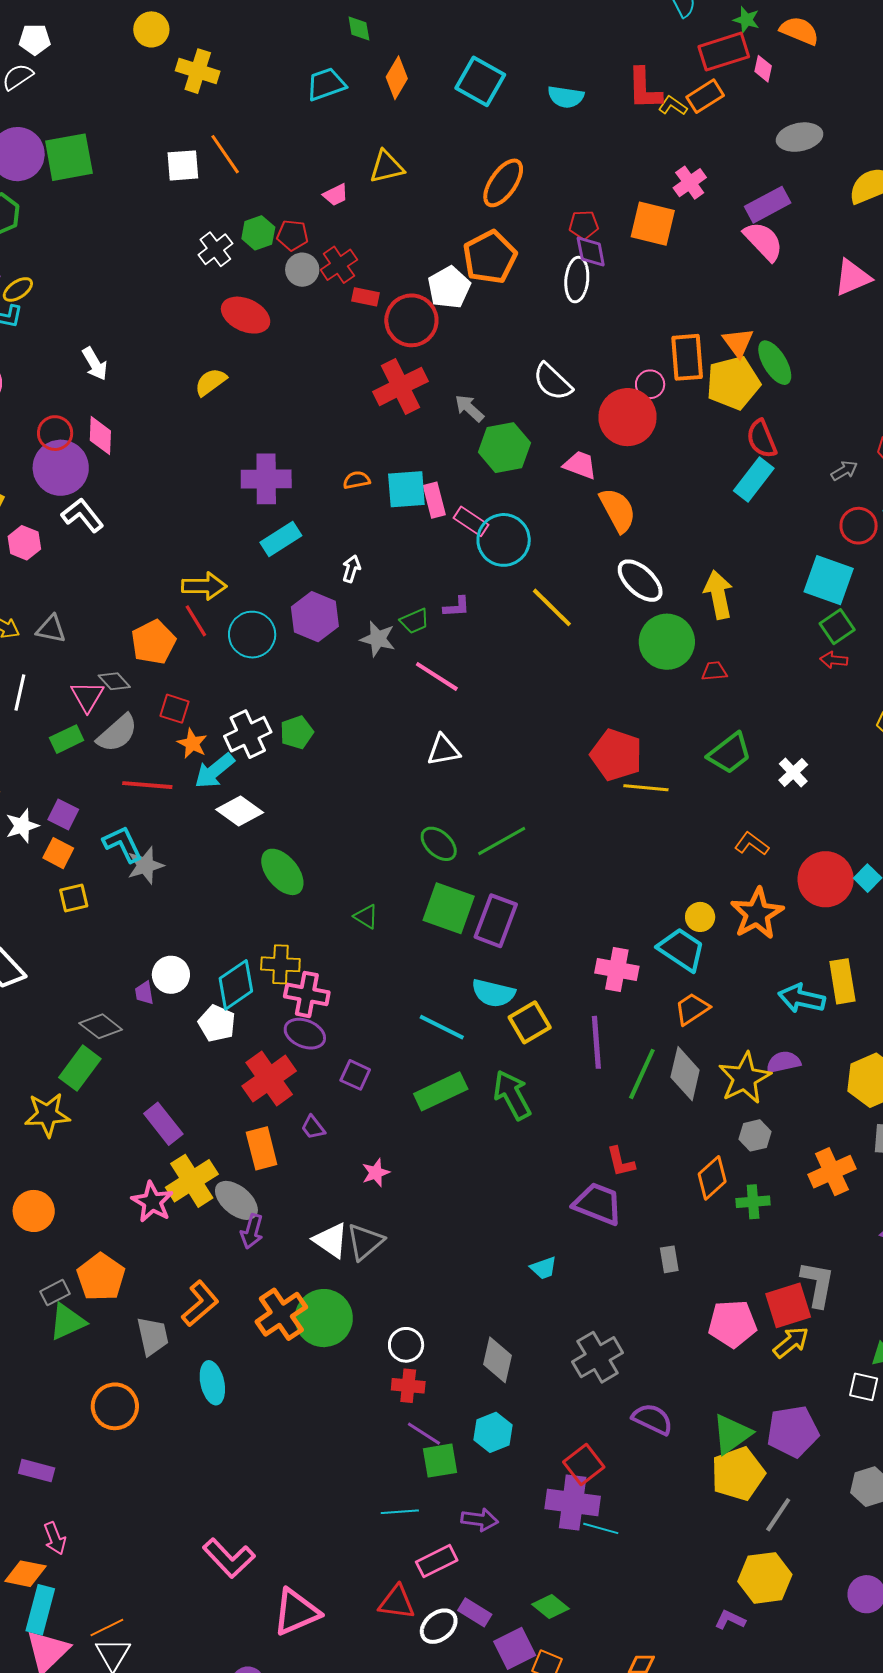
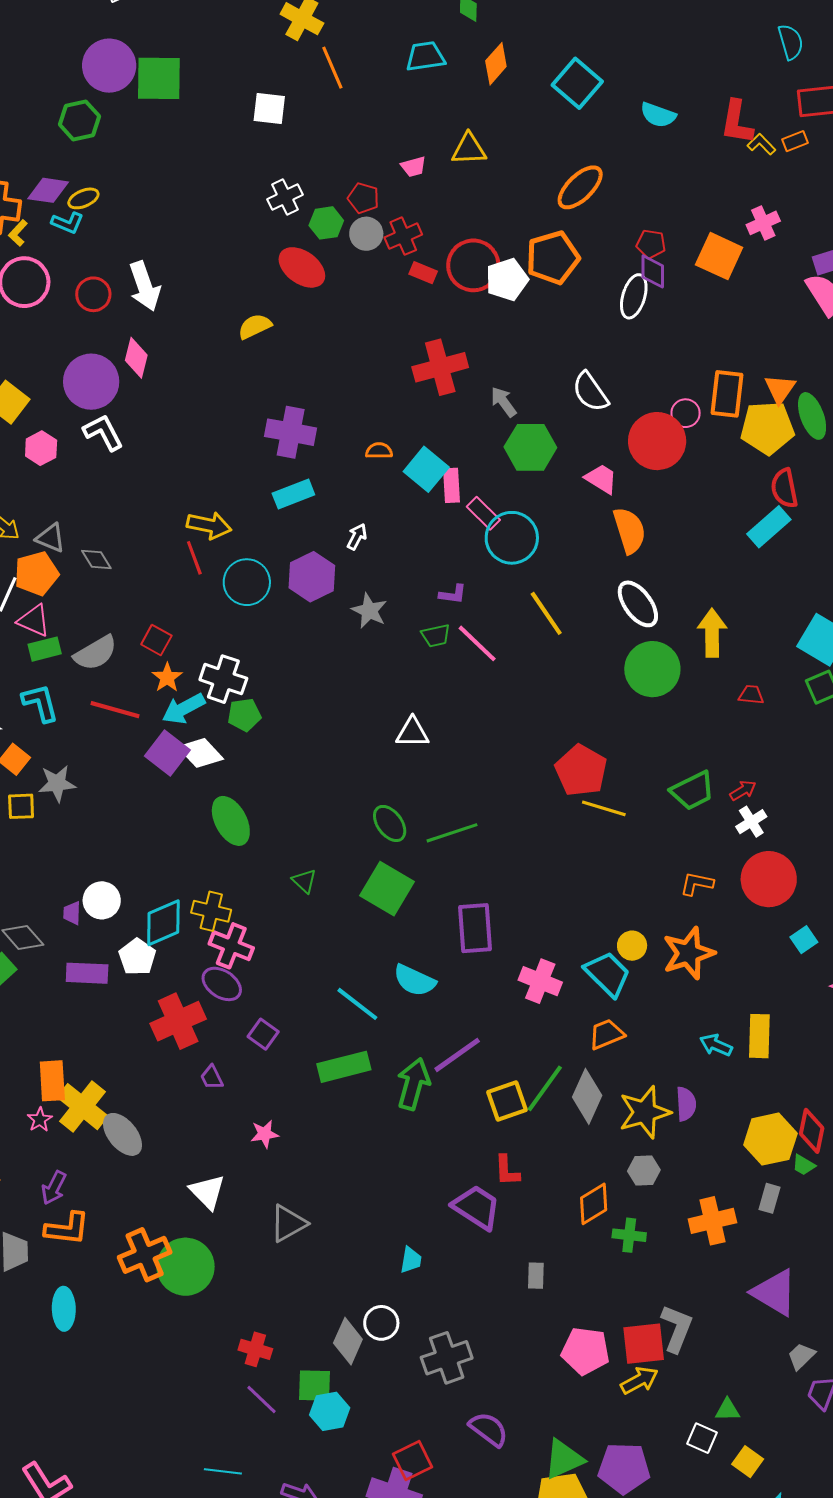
orange rectangle: (705, 96) -> (795, 141), size x0.7
orange line: (225, 154) -> (332, 68), moved
green hexagon: (258, 233) -> (326, 223), moved
red circle: (411, 320) -> (473, 265), moved
white arrow: (95, 364) -> (145, 286), size x1.4
red circle: (55, 433) -> (93, 294), moved
cyan square: (406, 489) -> (426, 469), turned 33
green trapezoid: (415, 621) -> (436, 636), moved
orange pentagon: (153, 642) -> (36, 574), moved
red arrow: (834, 660) -> (743, 790), moved, turned 132
red trapezoid: (714, 671) -> (751, 695), moved
pink line: (437, 676) -> (477, 643), moved
gray diamond: (114, 681) -> (96, 559), moved
pink triangle: (87, 696) -> (34, 621), moved, turned -48
green pentagon: (297, 732) -> (244, 715), moved
white cross: (248, 734) -> (223, 679), turned 33
purple square: (63, 815) -> (167, 753), moved, size x1.4
cyan L-shape: (123, 844) -> (40, 703), moved
orange L-shape: (752, 844) -> (697, 884), turned -36
gray star: (145, 865) -> (57, 783), moved
red circle: (826, 879) -> (769, 879), moved
purple rectangle: (496, 921) -> (475, 928), moved, turned -36
cyan arrow: (802, 998) -> (716, 1045), size x0.7
yellow square: (530, 1022) -> (507, 1101), moved
purple line: (596, 1042) -> (457, 1055), moved, turned 48
purple semicircle: (783, 1062) -> (686, 1104), turned 88
green arrow: (512, 1095) -> (413, 1084), turned 33
purple rectangle: (163, 1124) -> (87, 973), moved, turned -60
orange rectangle: (262, 1148) -> (52, 1081), moved
yellow cross: (192, 1181) -> (82, 1107), turned -30
pink star: (152, 1202) -> (40, 1120), size x0.6
purple arrow: (252, 1231) -> (54, 1188), moved
gray triangle: (365, 1242) -> (288, 1223), moved
cyan trapezoid: (544, 1268) -> (411, 1260), turned -72
orange L-shape: (200, 1303) -> (67, 1229), turned 36
white circle: (406, 1345) -> (381, 1323), moved
green square: (440, 1461) -> (315, 1386), moved

